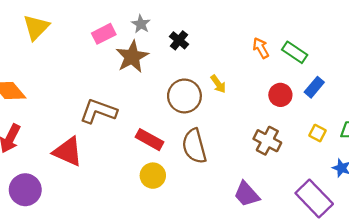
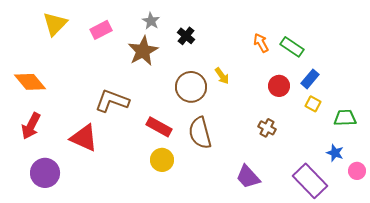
pink rectangle: (104, 34) -> (101, 30), moved
yellow square: (317, 133) -> (313, 104), moved
brown cross: (267, 141) -> (267, 128), size x0.7

